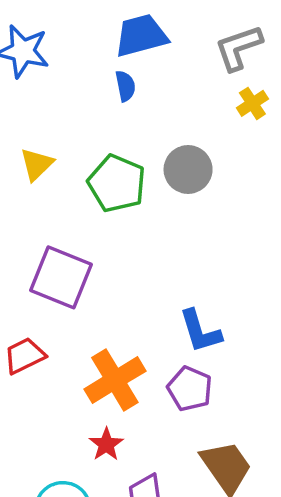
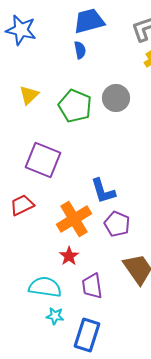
blue L-shape: (200, 331) -> (103, 191), moved

